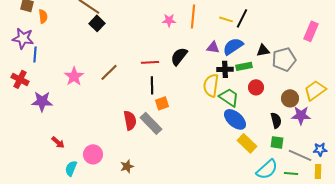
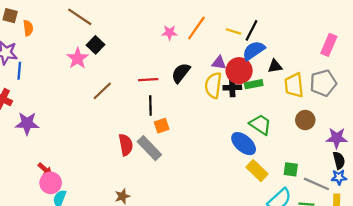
orange line: (193, 16) -> (196, 28), turned 30
black square: (97, 23) -> (95, 45), moved
blue semicircle: (233, 46) -> (254, 50), moved
gray pentagon: (284, 59) -> (323, 83), moved
pink star: (74, 76) -> (78, 58), moved
yellow semicircle: (211, 85) -> (213, 85), moved
red circle: (256, 87) -> (239, 71), moved, size x1.5
yellow trapezoid: (315, 90) -> (294, 85), moved, turned -60
green trapezoid: (229, 97) -> (260, 125), moved
purple star: (301, 115) -> (337, 138), moved
black semicircle: (276, 120) -> (339, 160), moved
pink circle: (93, 154) -> (51, 183), moved

